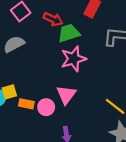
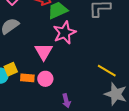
pink triangle: (66, 95) -> (44, 52), moved

